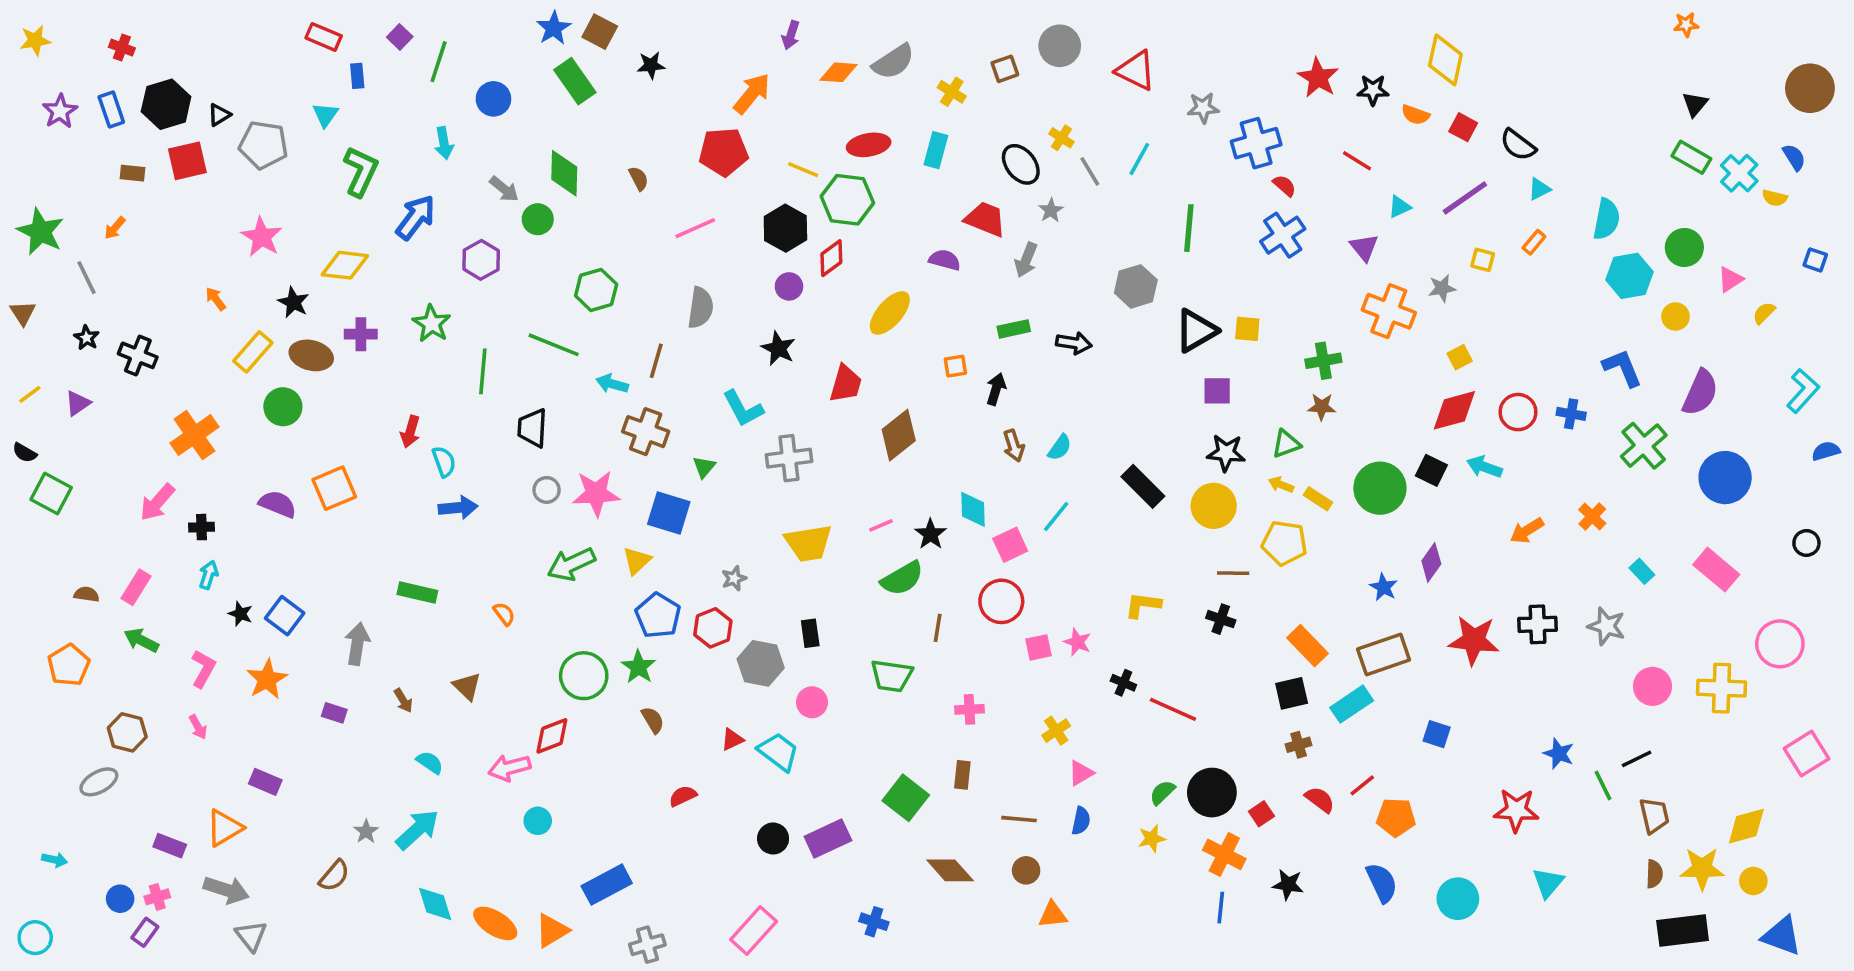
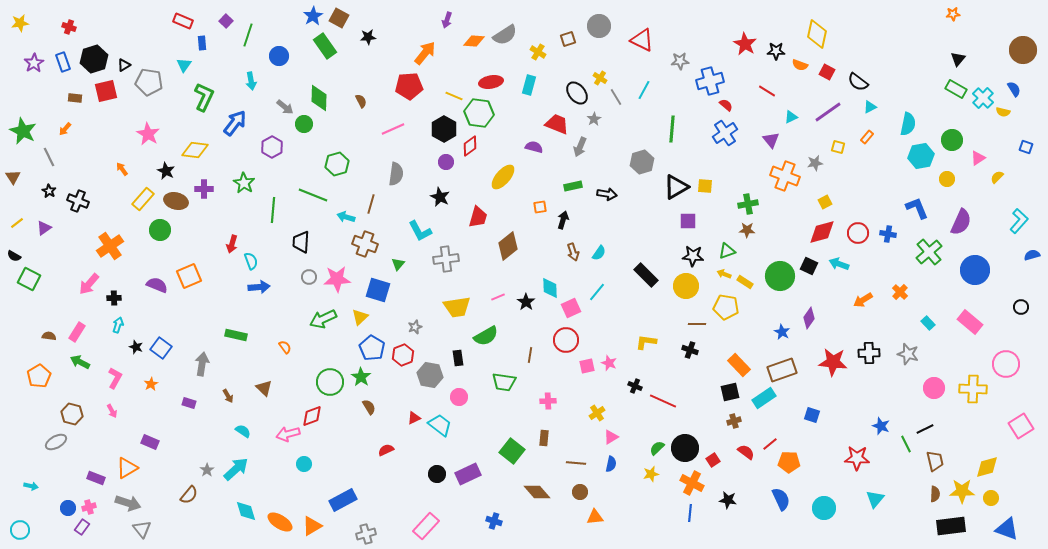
green semicircle: (902, 578) -> (486, 336), moved
orange star: (267, 679) -> (151, 384), size x0.6

